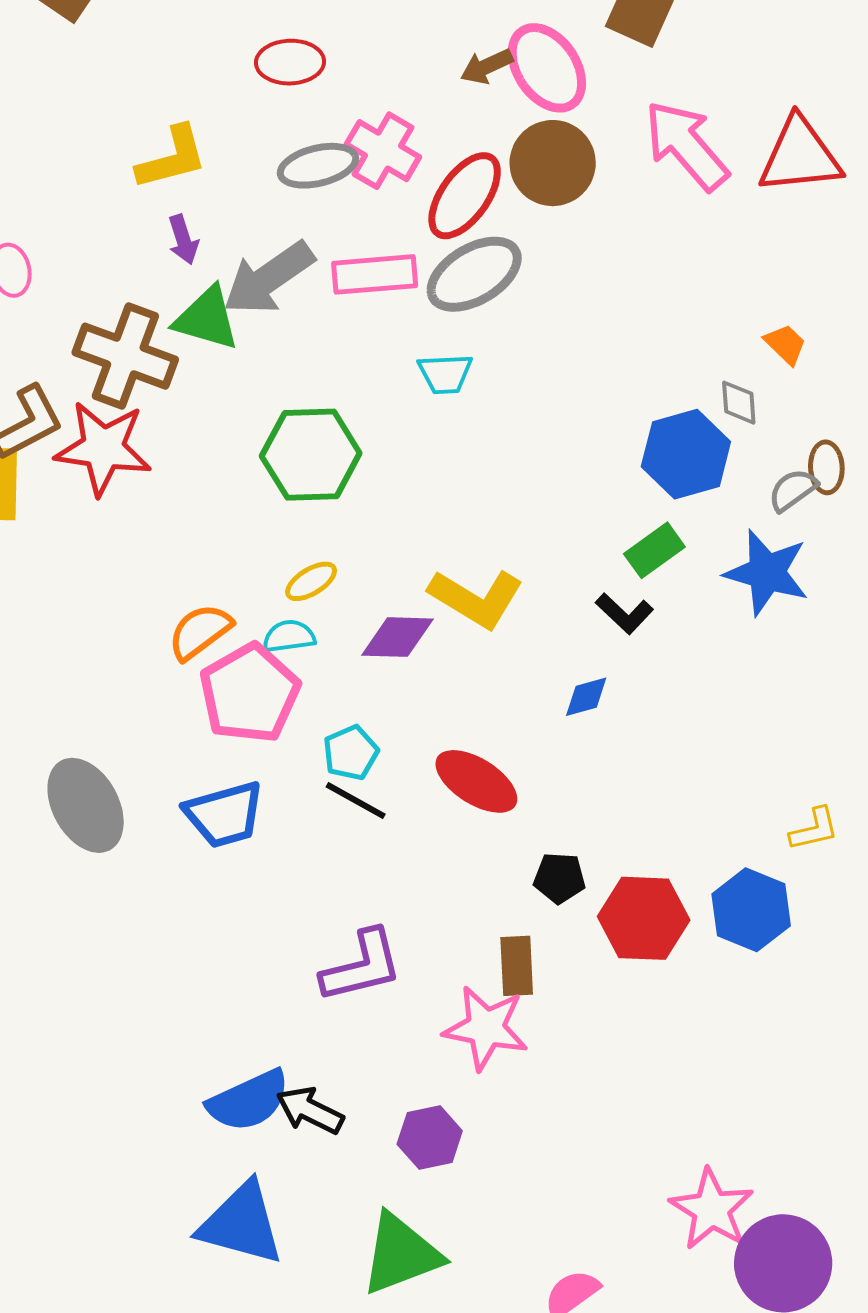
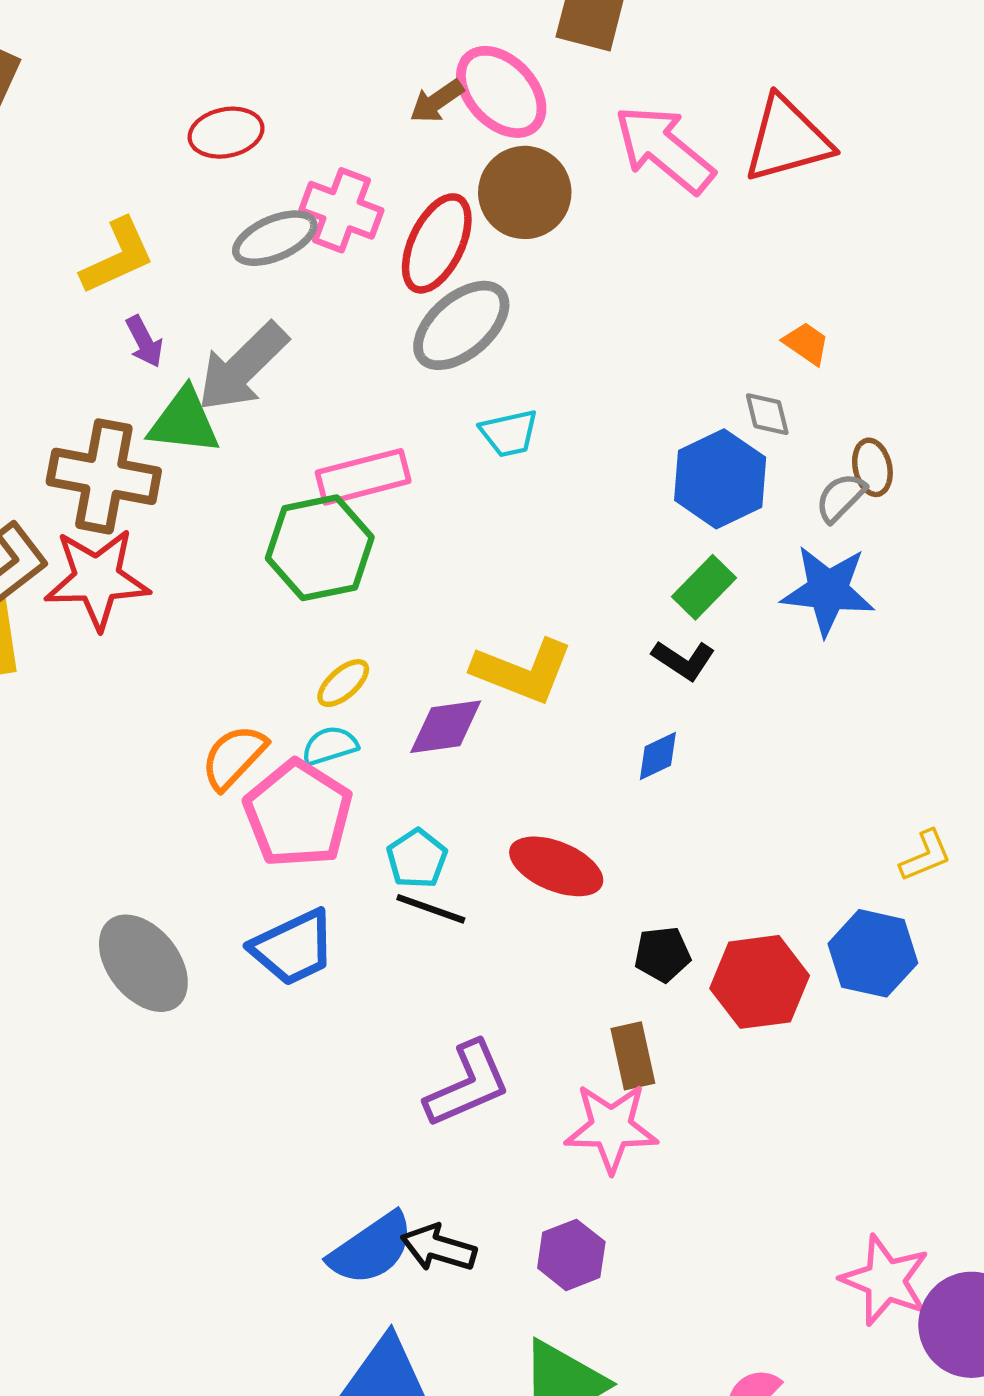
pink rectangle: (375, 274) -> (363, 477), moved
cyan trapezoid: (445, 374) -> (509, 433), moved

